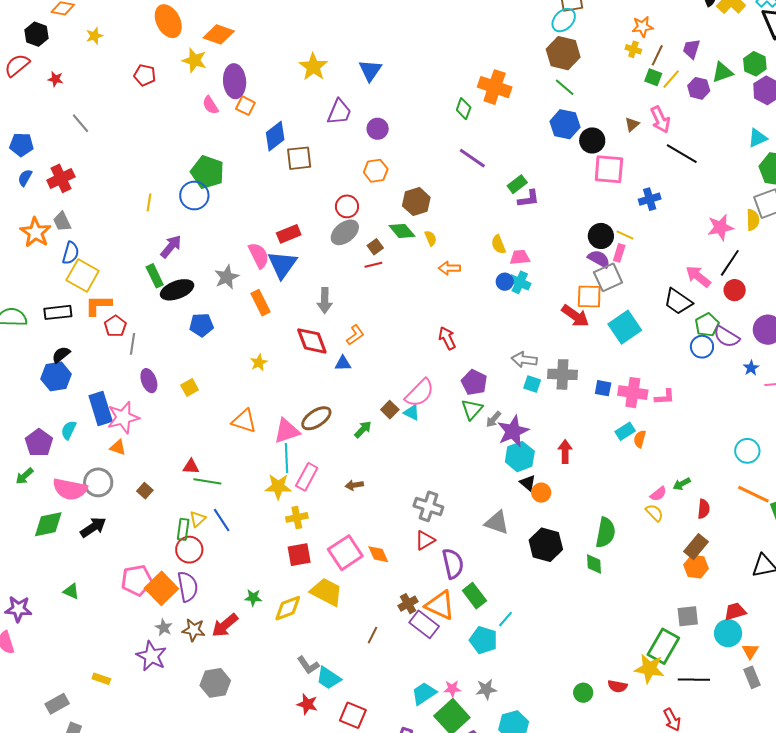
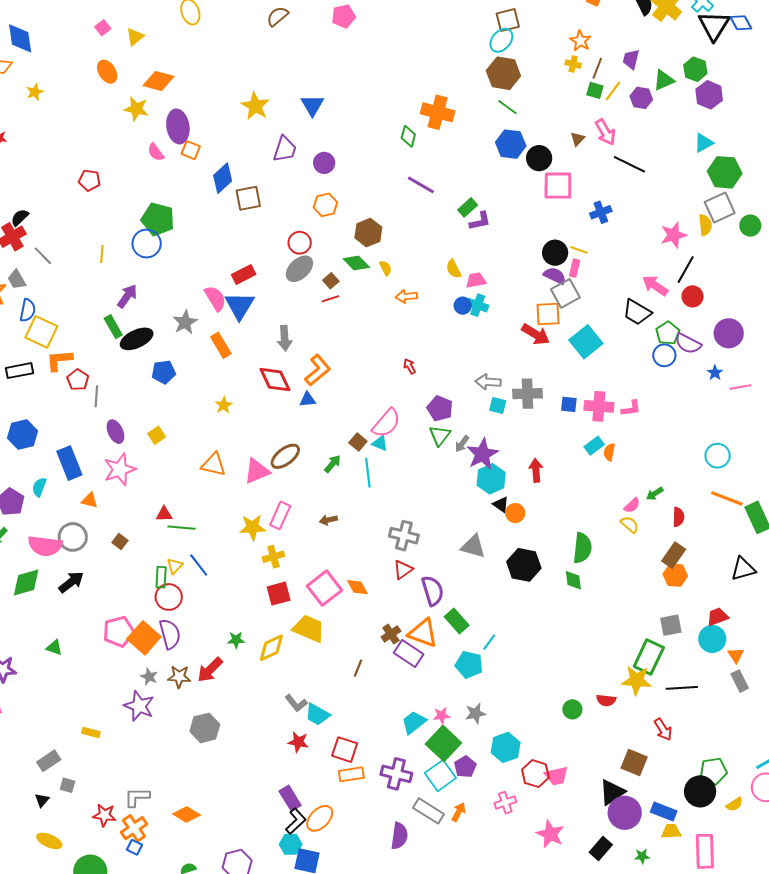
orange ellipse: (168, 21) -> (107, 72), size x0.7
orange star: (642, 27) -> (580, 41), turned -30
red pentagon: (145, 75) -> (90, 180), moved
gray line: (80, 123) -> (43, 256), moved
orange L-shape: (355, 335) -> (318, 370), size x1.5
red arrow: (447, 338) -> (410, 366), size x0.7
black semicircle: (61, 355) -> (20, 217), moved
pink star: (123, 417) -> (120, 469), moved
cyan line: (287, 458) -> (368, 473), moved

